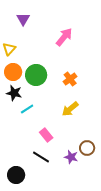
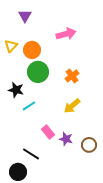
pink arrow: (64, 37) -> (66, 34), turned 36
orange circle: (13, 72) -> (32, 50), moved
black line: (41, 157) -> (31, 154), moved
purple star: (71, 157) -> (66, 139), moved

